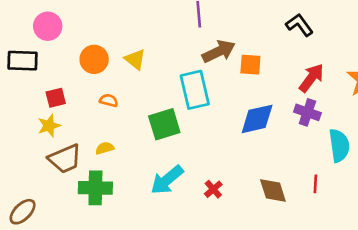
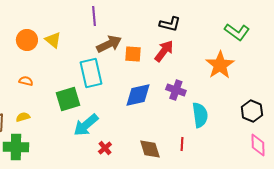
black L-shape: (299, 25) -> (170, 24), turned 140
orange circle: (94, 59) -> (27, 40), moved
yellow triangle: (135, 59) -> (53, 40), moved
red arrow: (311, 78) -> (164, 51), moved
cyan arrow: (167, 180) -> (86, 125), moved

